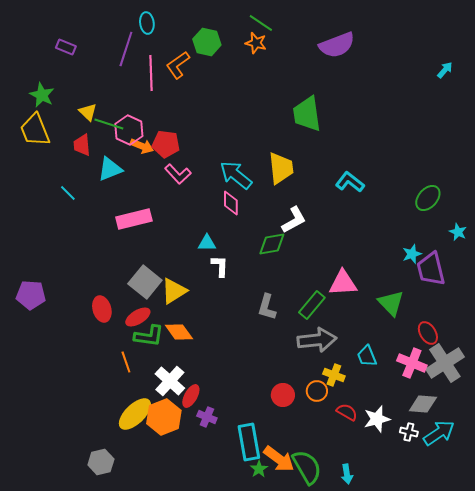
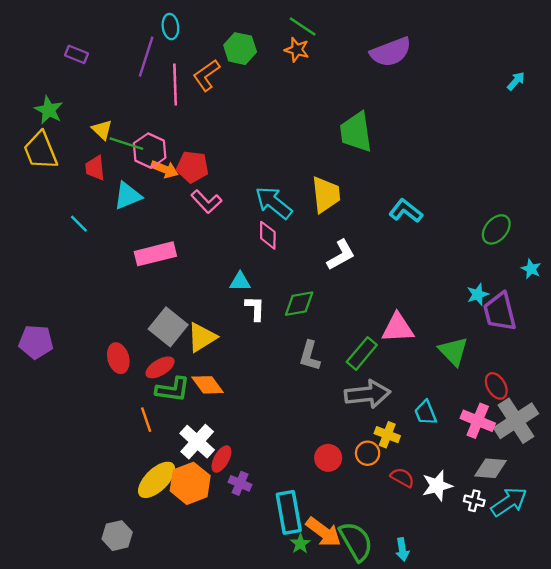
green diamond: (272, 244) -> (299, 304), moved

